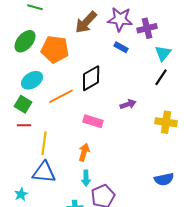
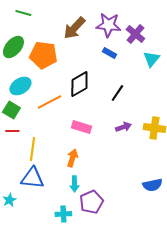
purple cross: (147, 28) -> (135, 34), turned -36
black line: (161, 77) -> (117, 93), moved
purple arrow: (128, 104) -> (123, 127), moved

